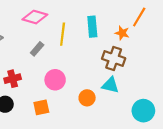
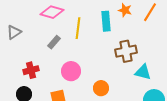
orange star: (122, 33) -> (125, 10), moved
brown cross: (114, 59) -> (126, 51), turned -30
cyan triangle: (110, 85) -> (143, 72), moved

